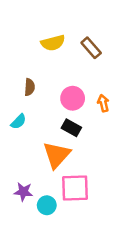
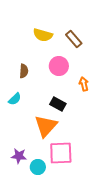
yellow semicircle: (53, 43) -> (43, 35), turned 30
pink circle: (73, 98) -> (59, 66), moved

